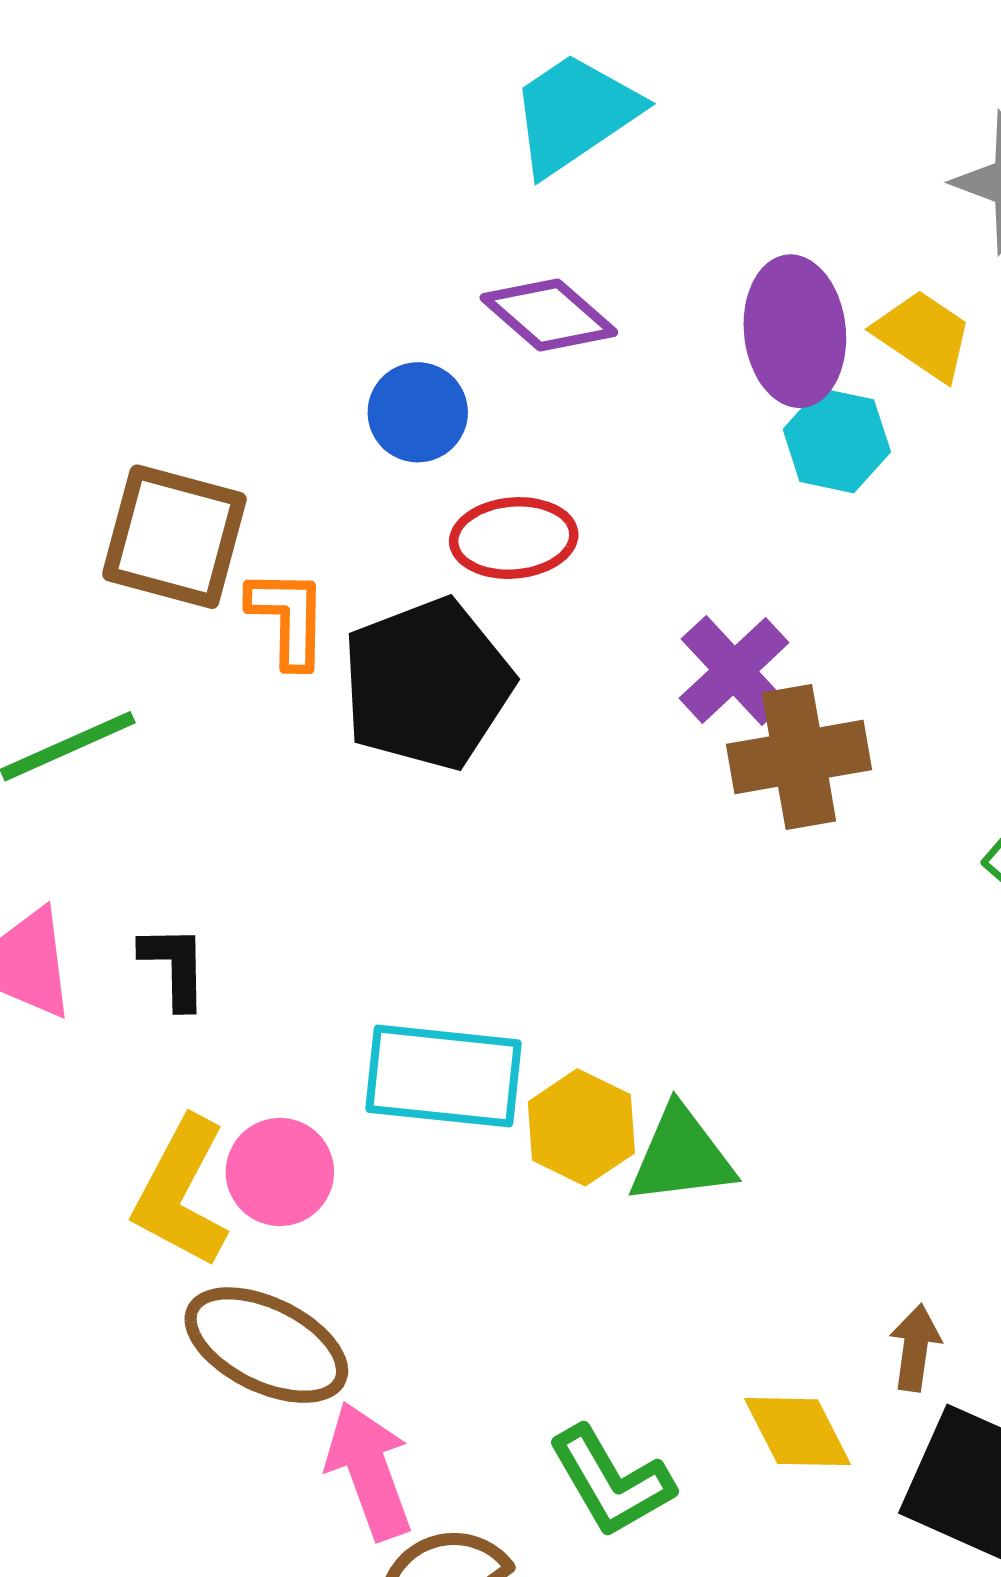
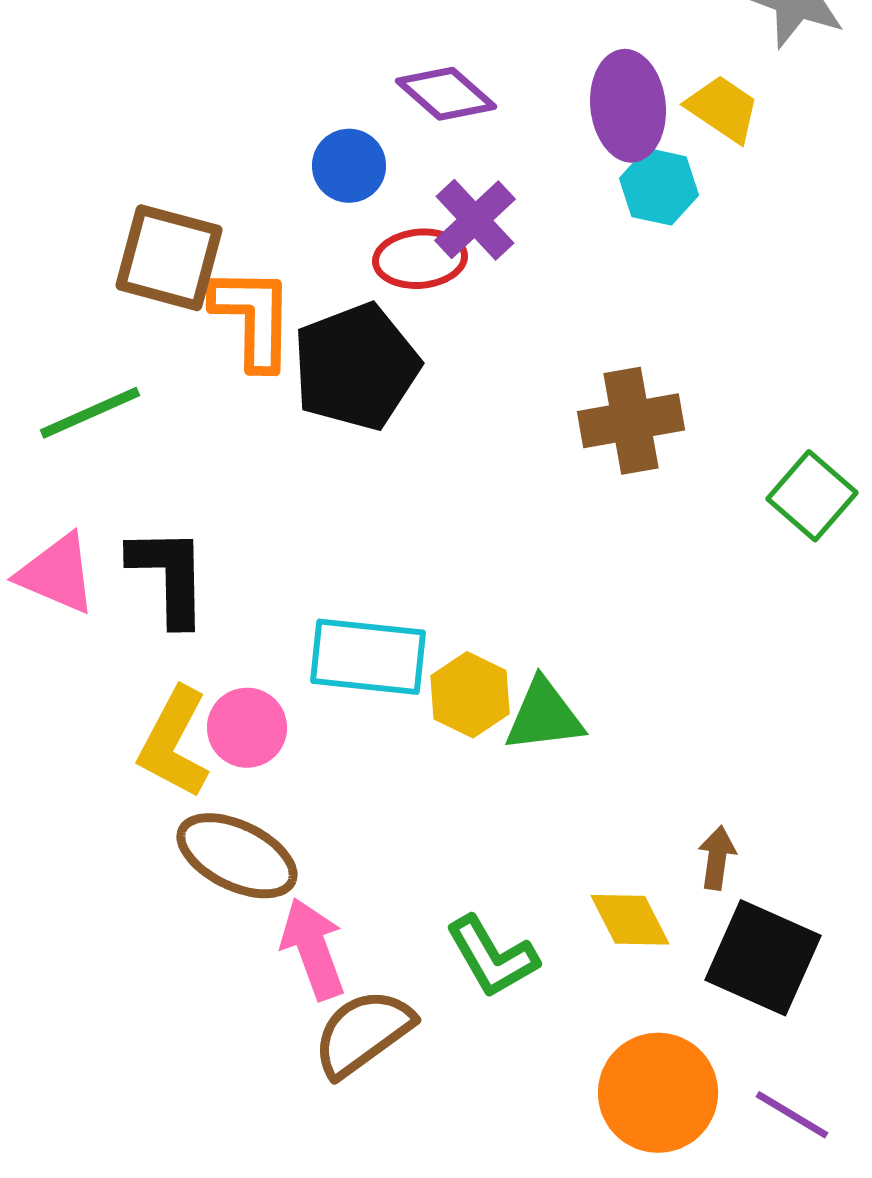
orange L-shape: (288, 618) -> (253, 318), size x1.4
purple cross: (734, 670) -> (475, 220), moved
black L-shape: (174, 967) -> (169, 576), size x1.6

